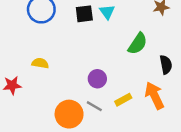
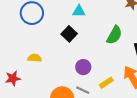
cyan triangle: (107, 12) -> (79, 11), moved, turned -48
black square: (84, 14) -> (69, 34), moved, turned -35

